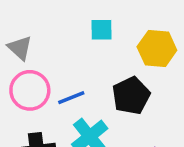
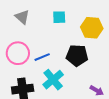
gray triangle: (20, 48) -> (22, 17), moved
black pentagon: (131, 96) -> (77, 55), turned 30

